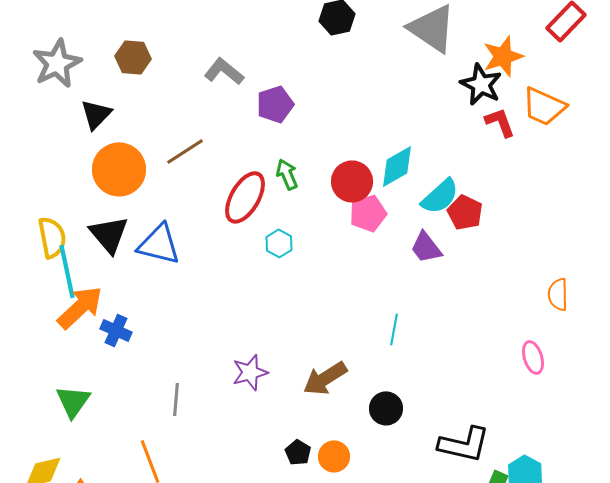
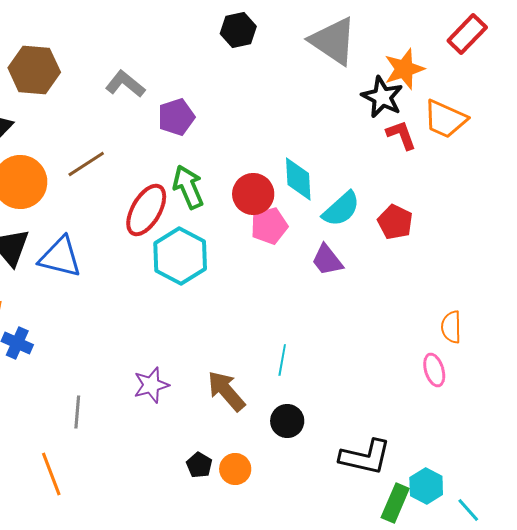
brown hexagon: (133, 57) -> (34, 70), size x1.4
cyan diamond: (397, 166) -> (298, 179), turned -63
green arrow: (287, 174) -> (188, 187), size x1.4
red pentagon: (465, 212) -> (395, 222), moved
cyan hexagon: (279, 243) -> (180, 256), size x2.0
orange semicircle: (558, 294) -> (451, 327), moved
cyan line: (394, 329) -> (282, 360), moved
brown arrow: (325, 378) -> (226, 391), turned 81

